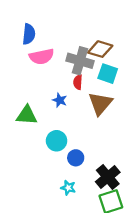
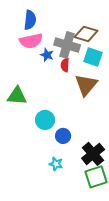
blue semicircle: (29, 34) -> (30, 20), moved
blue star: (60, 100) -> (47, 55), moved

